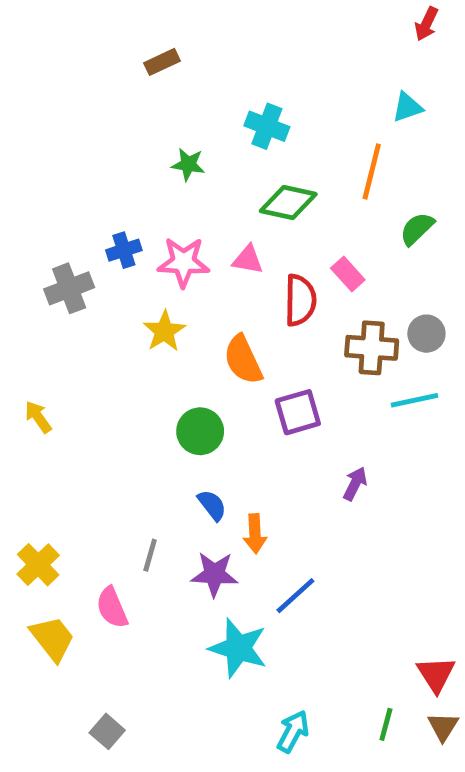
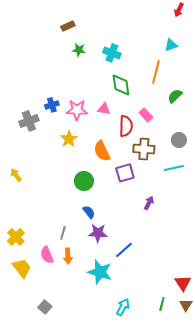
green star: (188, 164) -> (79, 50), moved
green diamond: (288, 203) -> (121, 85), turned 70
brown cross: (372, 348) -> (144, 149), moved
orange arrow: (255, 534) -> (68, 256), moved
purple star: (214, 574) -> (98, 233), moved

